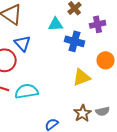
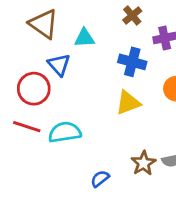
cyan triangle: (56, 24) -> (84, 38), moved
yellow triangle: (82, 77) -> (128, 103), moved

